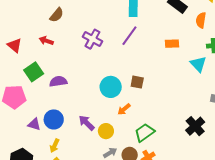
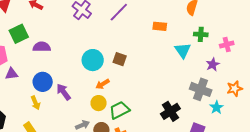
blue circle: (54, 119) -> (43, 82), moved
purple triangle: (34, 124) -> (12, 74), moved, turned -32
yellow circle: (106, 131) -> (99, 103), moved
yellow arrow: (55, 146) -> (36, 103), moved, turned -56

